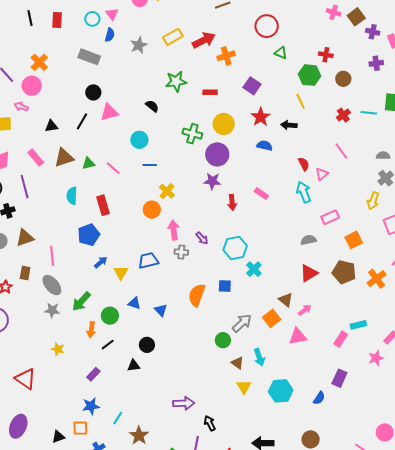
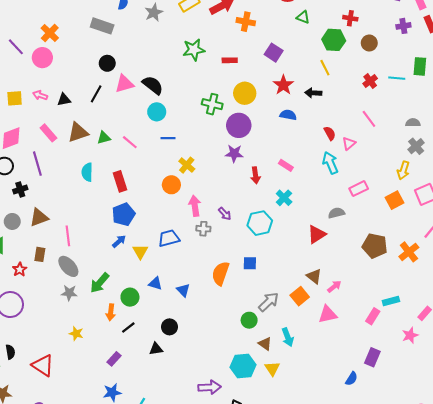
orange cross: (226, 56) -> (246, 22), turned 30
black semicircle: (152, 106) -> (153, 85), moved, size x1.5
pink arrow: (21, 107) -> (40, 95), moved
blue pentagon: (89, 235) -> (123, 214), moved
orange square: (354, 240) -> (394, 200), moved
cyan cross: (254, 269) -> (284, 198), moved
red triangle: (309, 273) -> (317, 234), moved
cyan hexagon: (281, 391) -> (243, 366), moved

